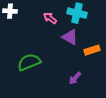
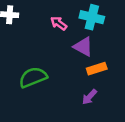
orange rectangle: (92, 50) -> (97, 69), moved

